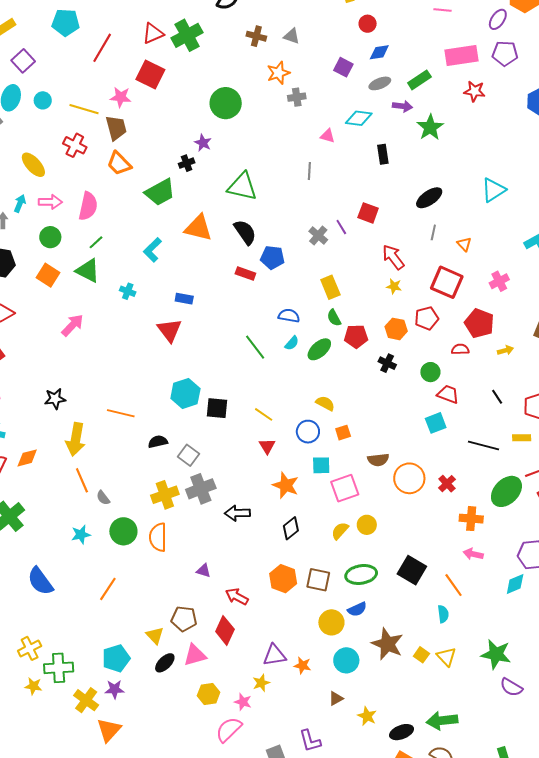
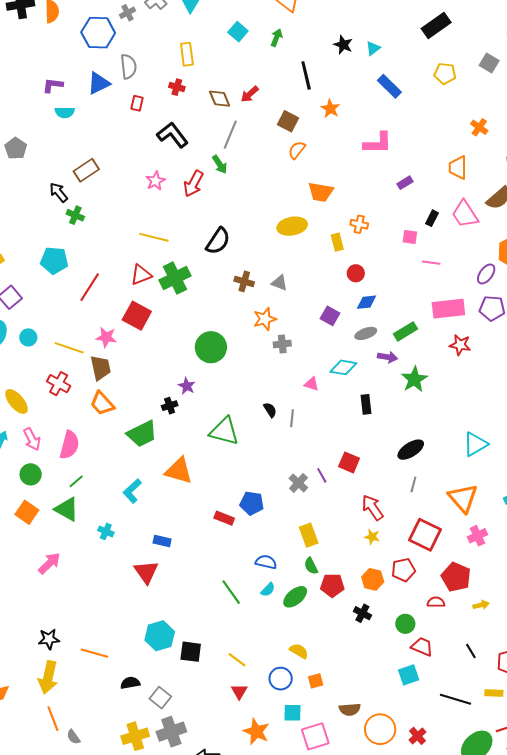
pink arrow: (50, 202) -> (32, 439), turned 60
black semicircle: (245, 232) -> (270, 410), moved, size x0.6
orange triangle: (464, 244) -> (463, 498), moved, size x2.0
black star: (55, 399) -> (49, 639), moved

